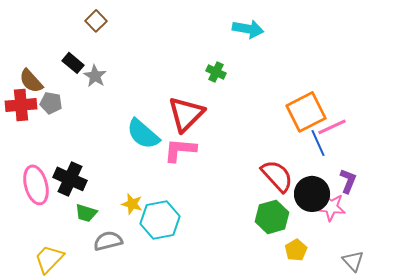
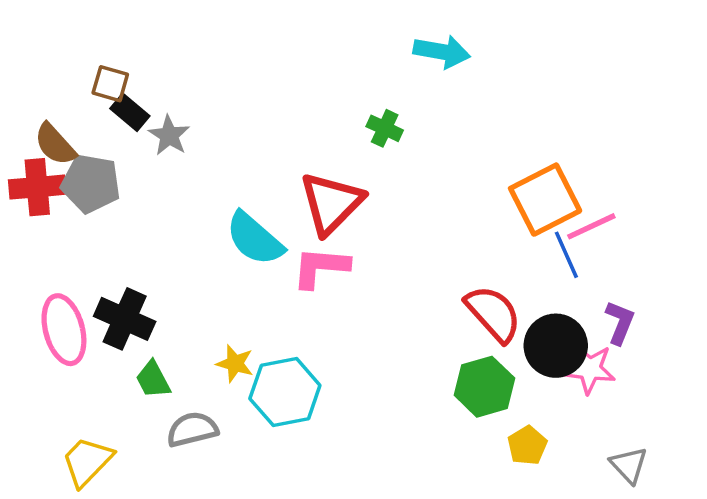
brown square: (96, 21) -> (110, 84), moved, turned -30
gray pentagon: (51, 103) -> (91, 184), size x1.5
green trapezoid: (86, 213) -> (153, 380), turned 45

